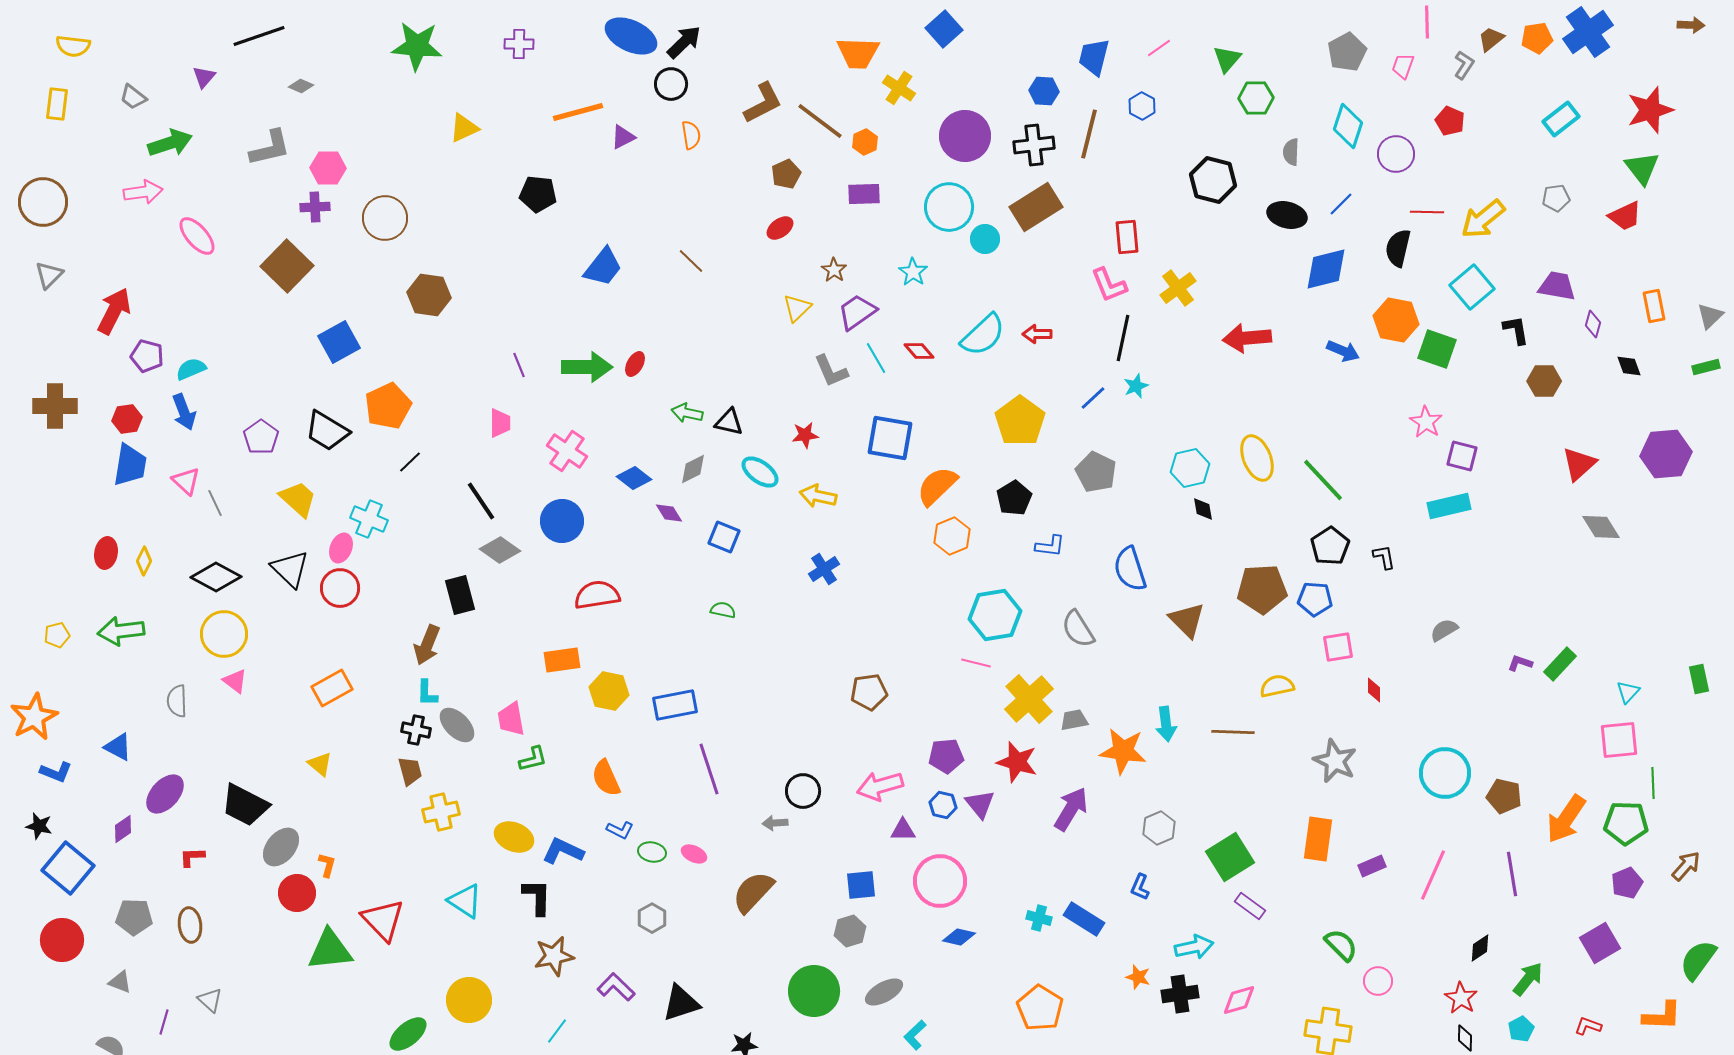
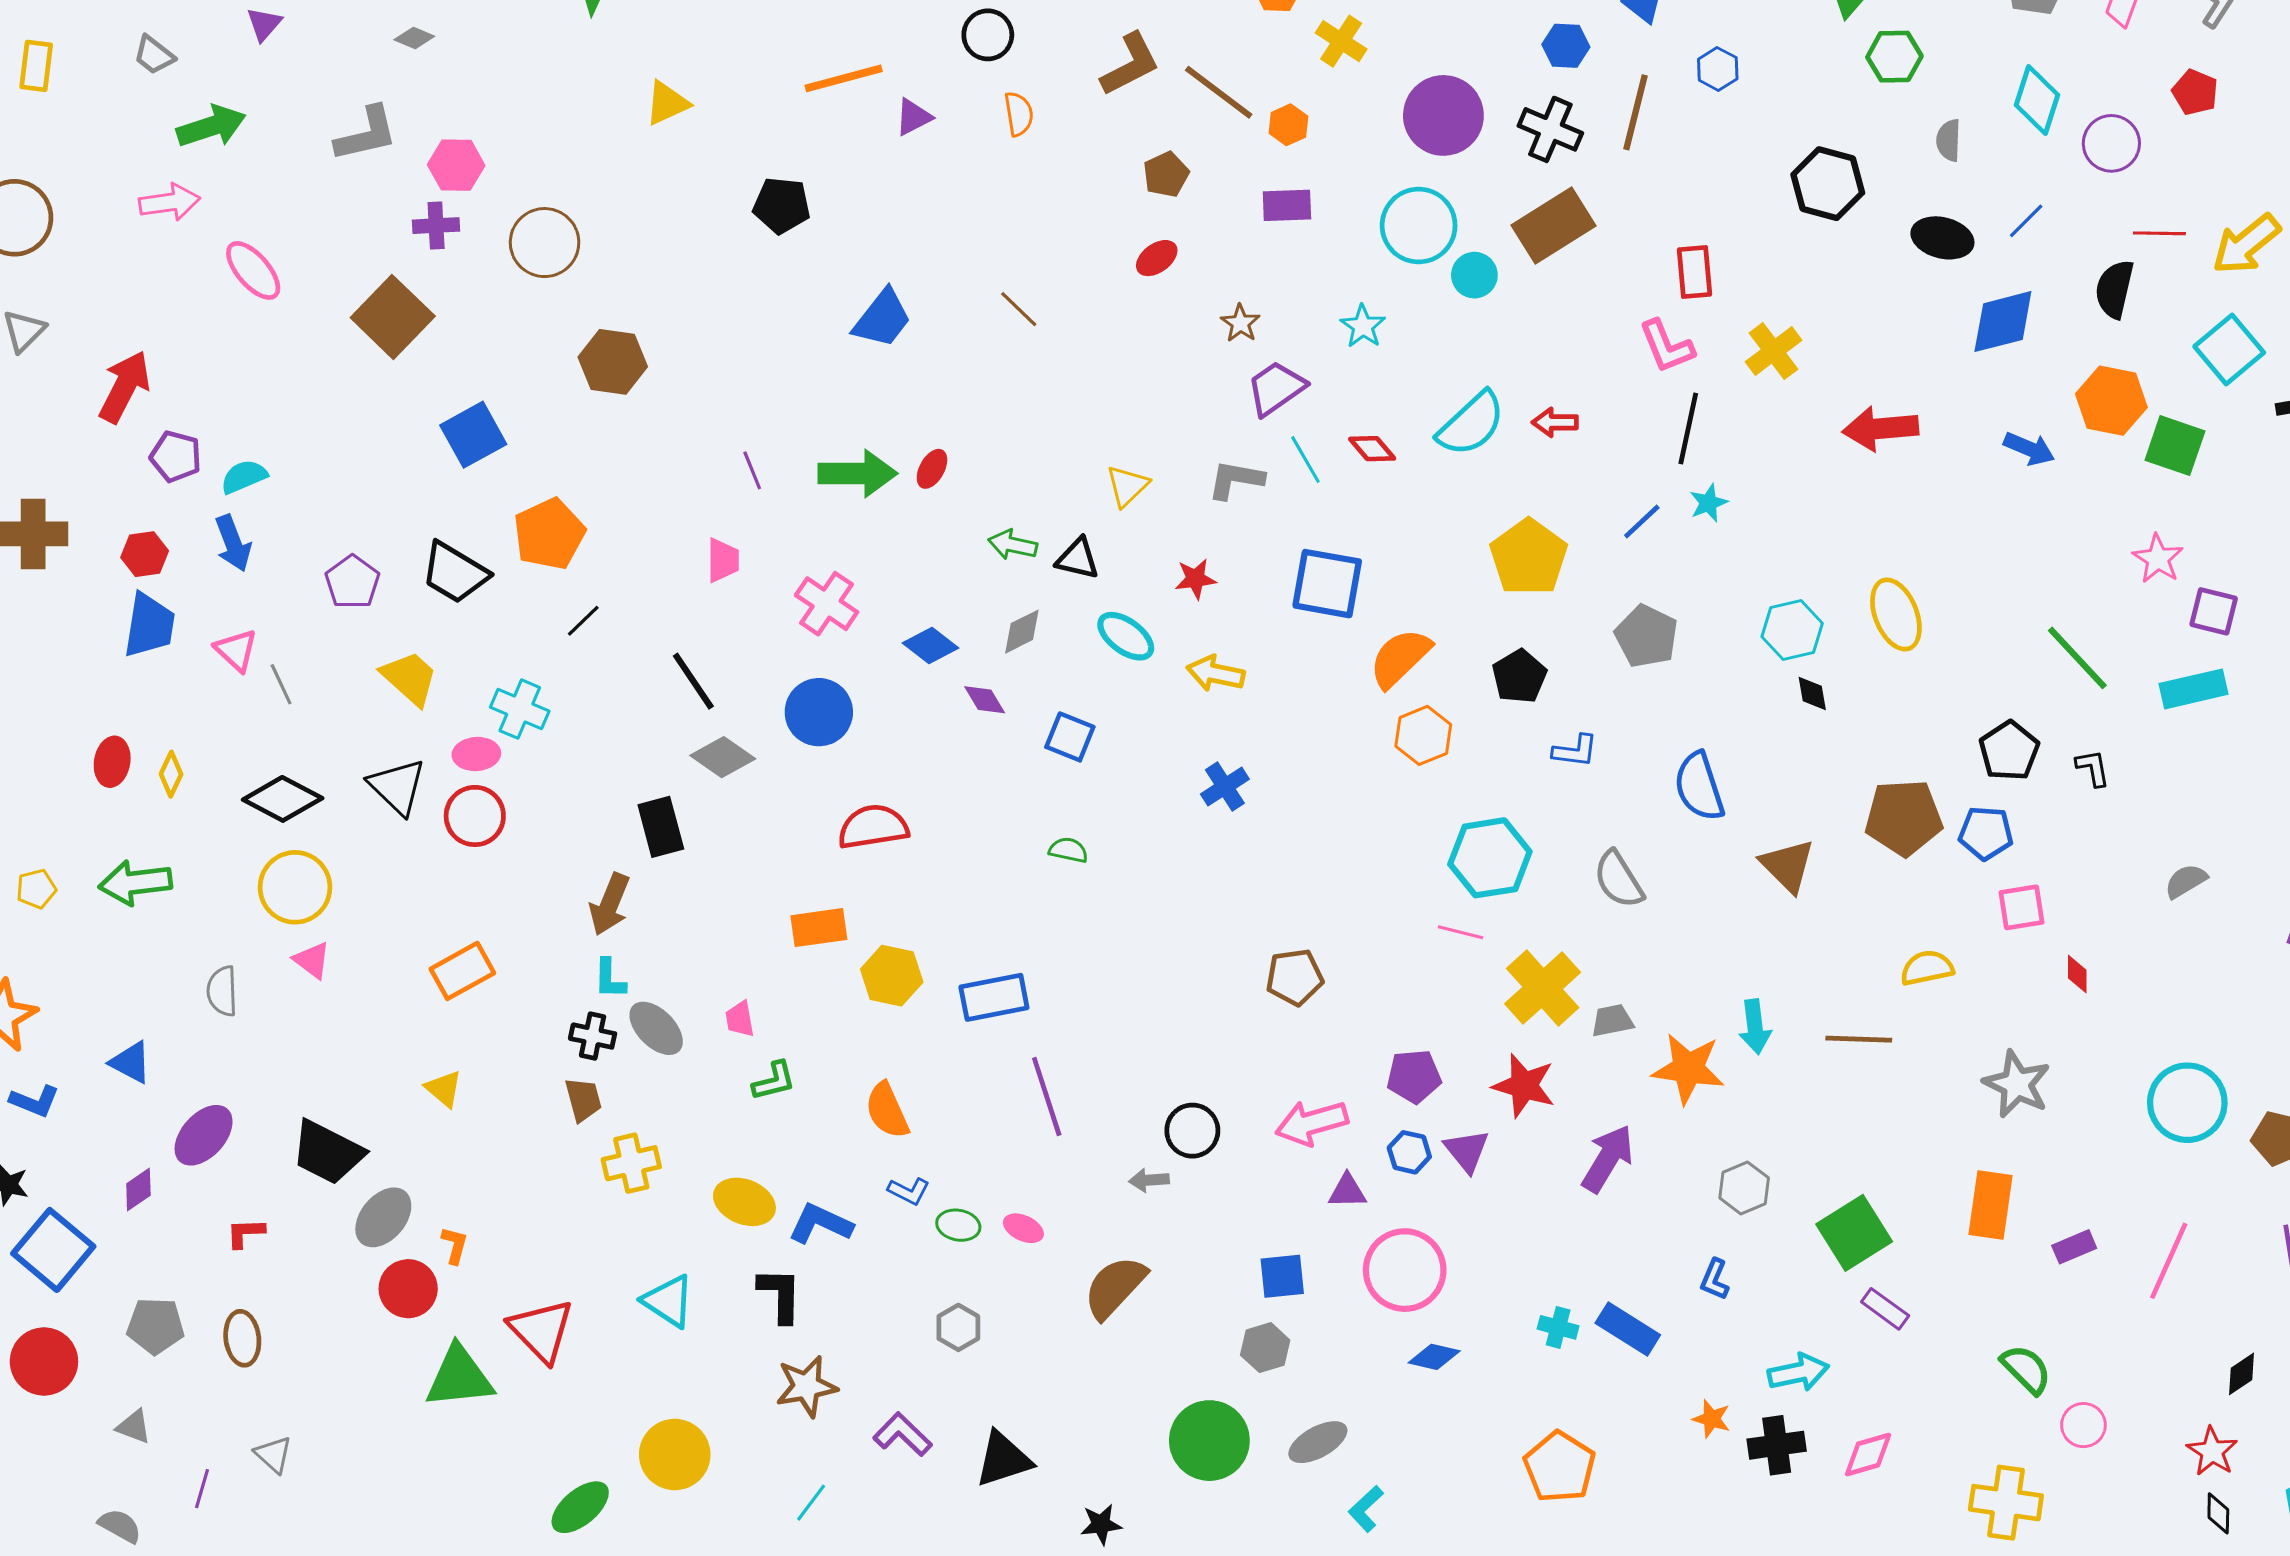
black cross: (1034, 145) -> (1550, 129), turned 30
yellow triangle: (797, 308) -> (1127, 486), moved
gray L-shape: (831, 371) -> (1236, 480), turned 123
green line: (1323, 480) -> (2077, 658), moved
pink ellipse: (341, 548) -> (476, 754), turned 64
pink trapezoid: (511, 719) -> (740, 1019), size x0.7

